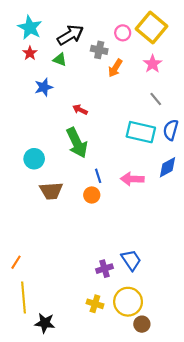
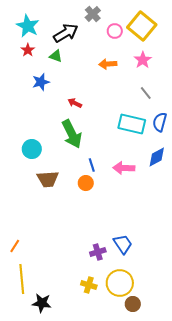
gray cross: (99, 50) -> (93, 14), moved, turned 35
orange arrow: (115, 68) -> (108, 64), turned 54

